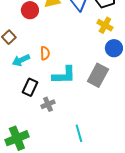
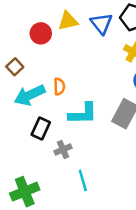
cyan arrow: (21, 60) -> (30, 95), size x1.4
cyan line: (79, 133) -> (83, 180), moved

